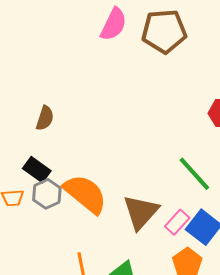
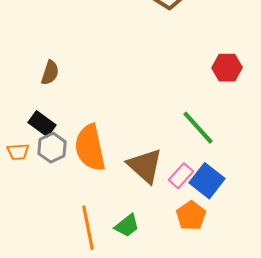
orange semicircle: (85, 194) -> (90, 148), turned -141
brown triangle: (141, 212) -> (145, 166), turned -30

